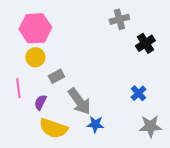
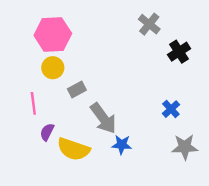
gray cross: (119, 19) -> (149, 24), turned -36
purple semicircle: (40, 102) -> (47, 132), moved

